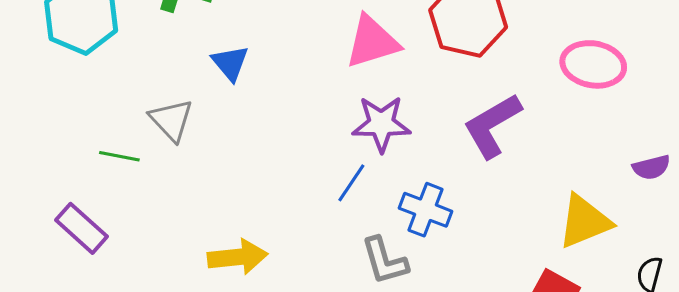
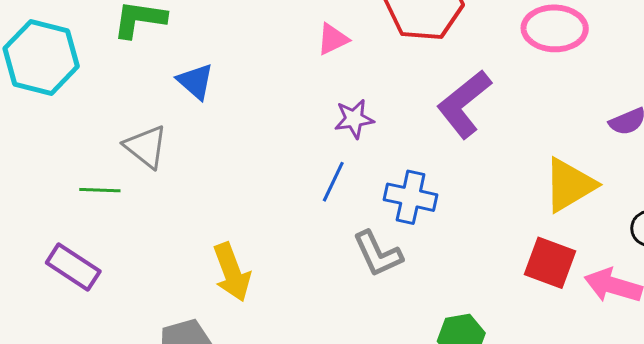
pink triangle: (372, 42) -> (333, 39), size x0.6
purple star: (381, 124) -> (354, 119), size x0.7
yellow arrow: (238, 257) -> (232, 272), turned 84

